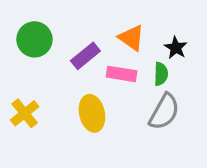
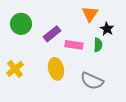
orange triangle: (131, 38) -> (90, 14), moved, turned 30
gray semicircle: (164, 112) -> (92, 81), moved, turned 85

